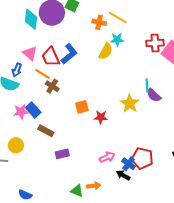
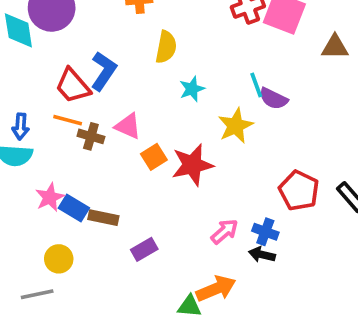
cyan star: (117, 40) -> (192, 89), moved
pink triangle: (30, 53) -> (128, 126), moved
yellow star: (130, 103) -> (236, 126), turned 30
blue rectangle: (33, 110) -> (74, 208), moved
red star: (101, 117) -> (192, 165), size x1.6
red pentagon: (142, 158) -> (299, 191), moved, turned 30
orange arrow: (94, 186) -> (216, 289), size x1.5

